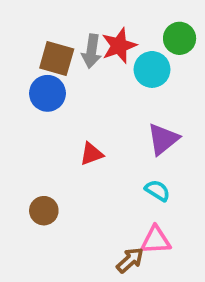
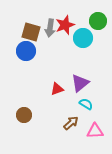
purple triangle: (163, 139) -> (80, 83), moved
red triangle: (91, 154) -> (57, 89), moved
pink triangle: (156, 240) -> (95, 131), moved
brown arrow: (130, 260) -> (71, 123), moved

